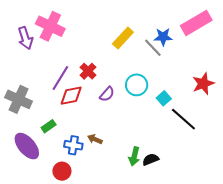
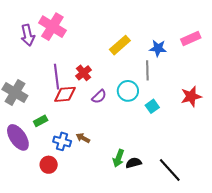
pink rectangle: (196, 23) -> (191, 38), size x0.7
gray line: (153, 48) -> (147, 70), moved, turned 36
purple line: (60, 78) -> (57, 77), turned -45
black line: (183, 119) -> (170, 170), moved

